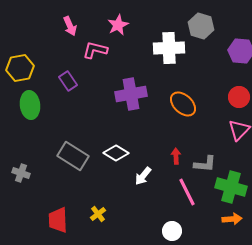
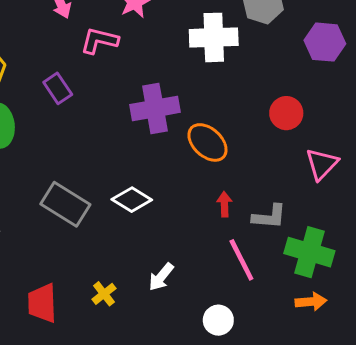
red circle: (239, 97) -> (286, 113), moved
orange ellipse: (183, 104) -> (207, 142), moved
white arrow: (143, 176) -> (161, 277), moved

